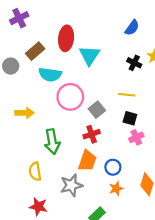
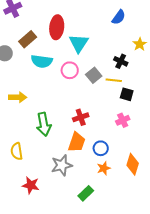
black cross: (134, 63) -> (121, 61), moved
pink circle: (70, 97) -> (70, 70), moved, size x0.7
gray square: (97, 110) -> (94, 75), moved
black square: (130, 118) -> (127, 94), moved
yellow semicircle: (35, 171) -> (17, 151), moved

